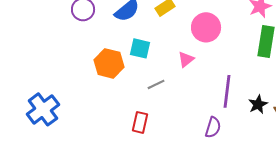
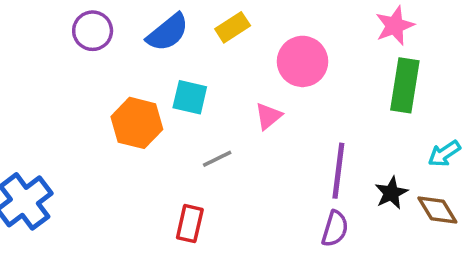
purple semicircle: (213, 127) -> (335, 229), moved

